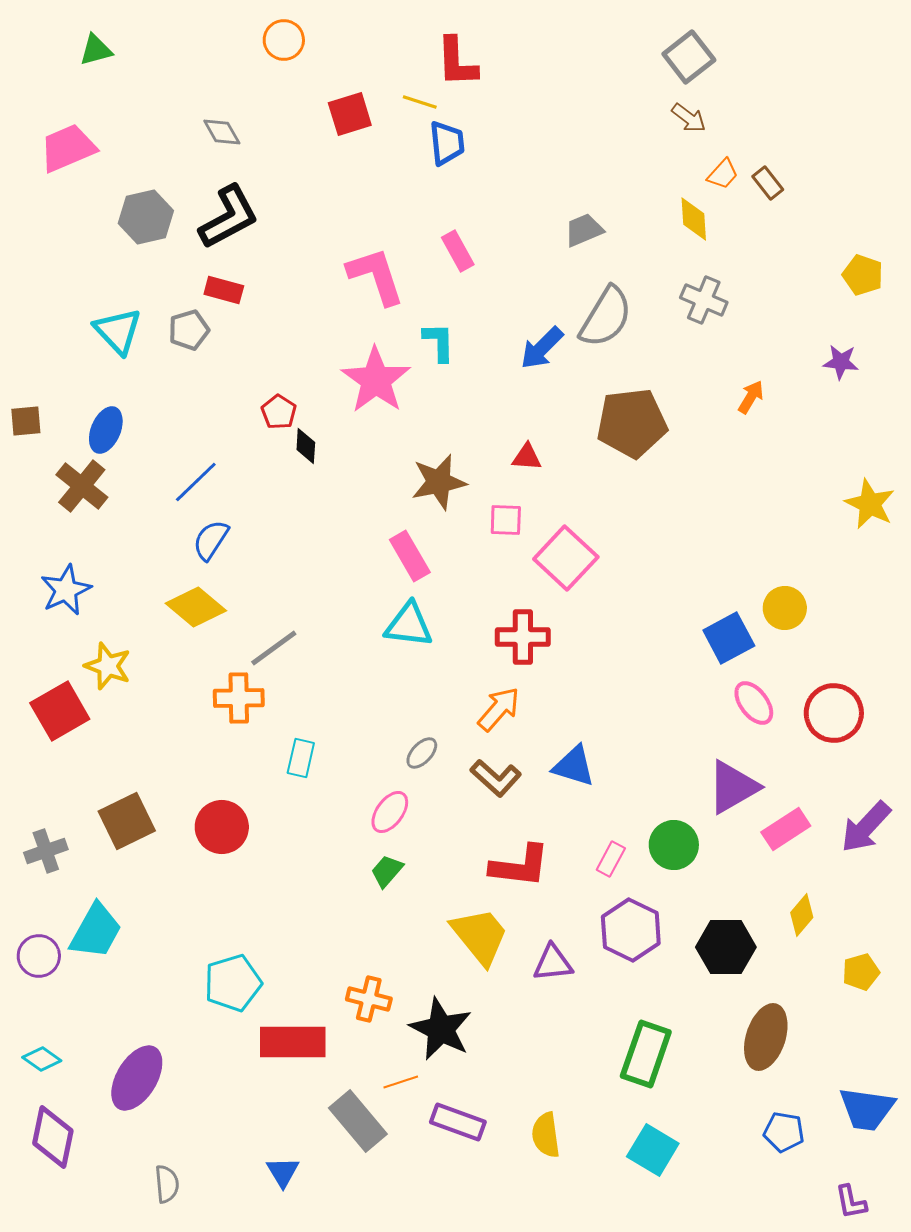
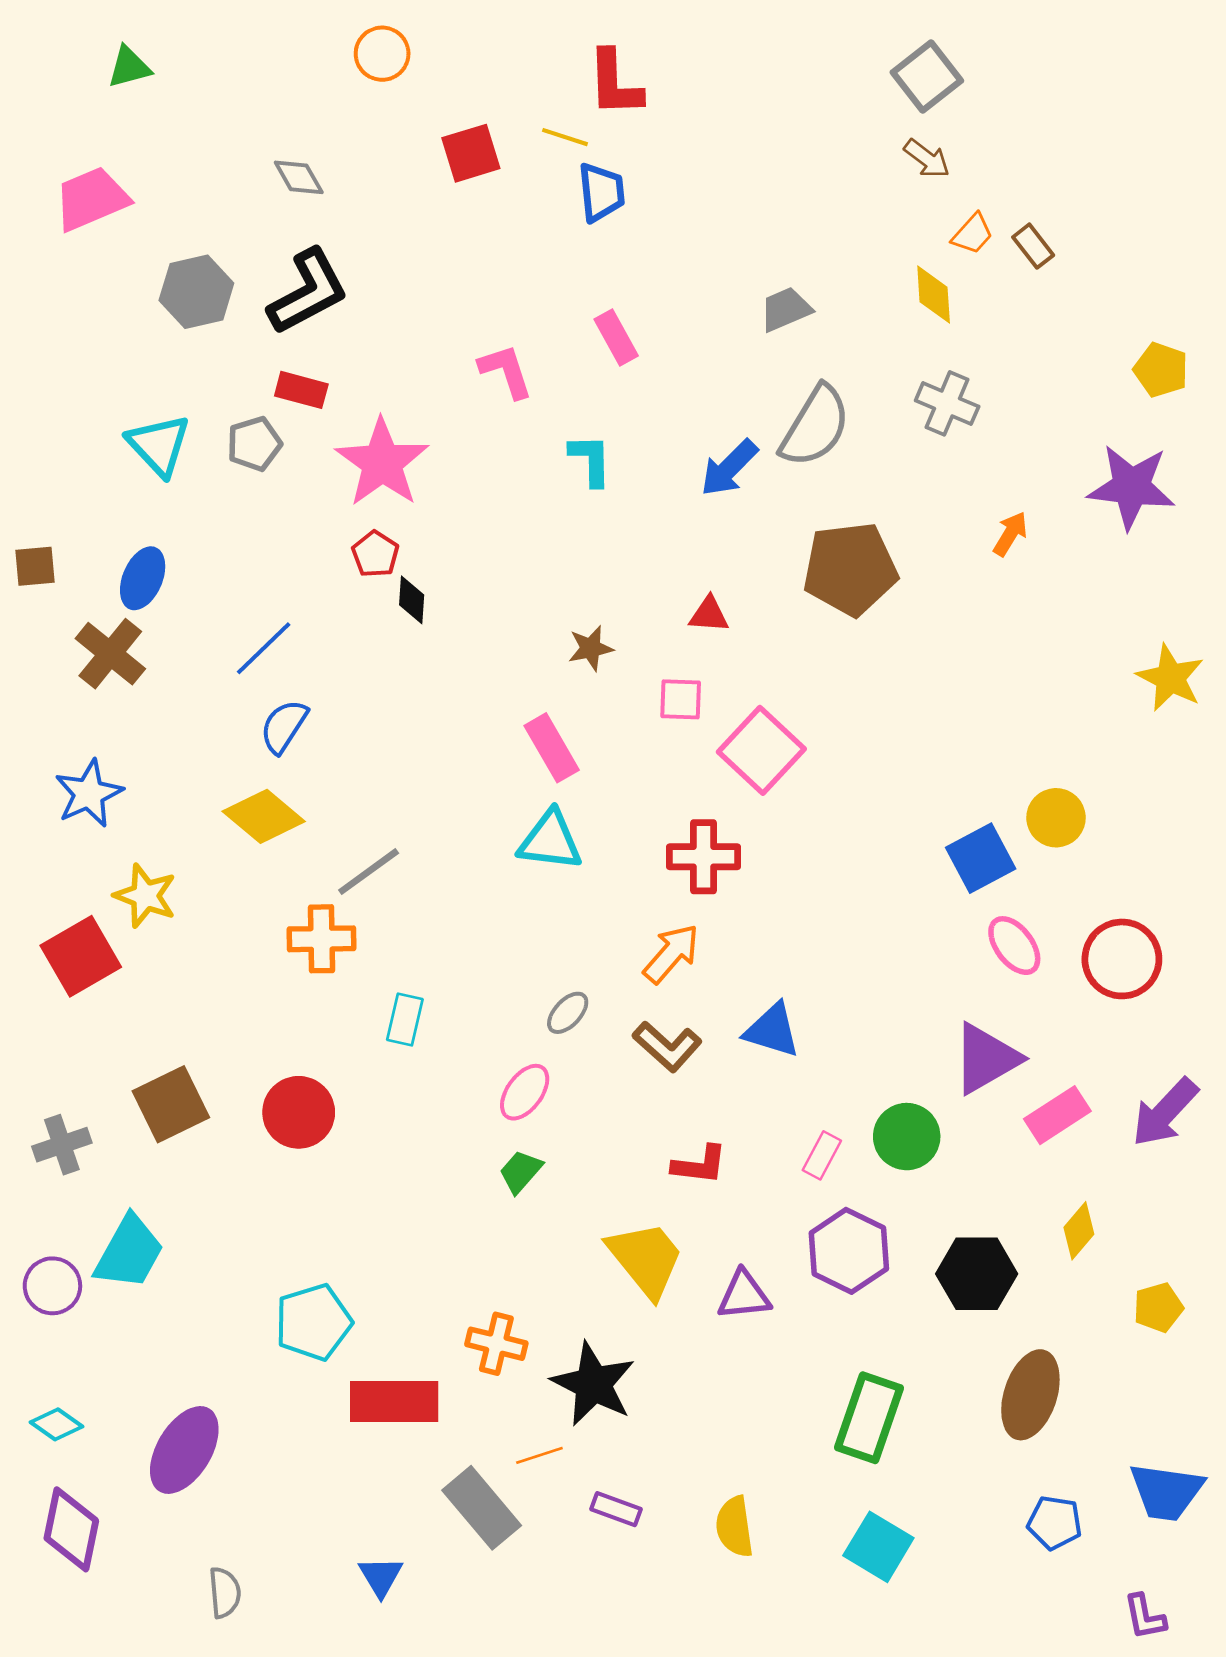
pink L-shape: (376, 276) -> (506, 371), size x0.7
purple star: (841, 362) -> (1131, 487), size x1.8
pink star: (376, 380) -> (382, 463), moved
brown star: (439, 482) -> (591, 648), size x0.6
red L-shape: (520, 866) -> (700, 1165), size x0.7
purple rectangle: (458, 1122) -> (616, 1509), size x0.7

